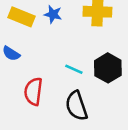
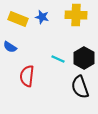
black semicircle: (76, 106) -> (80, 87), moved

